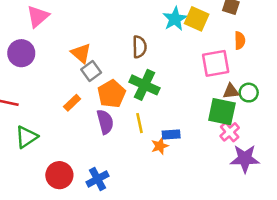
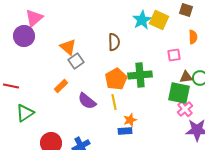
purple circle: (21, 53) -> (24, 36), moved
pink square: (216, 63) -> (174, 55), size x0.6
green cross: (144, 85) -> (140, 75), moved, turned -30
orange pentagon: (111, 94) -> (116, 79), moved
purple semicircle: (105, 122) -> (87, 101), turned 144
blue rectangle: (171, 134) -> (125, 131), moved

